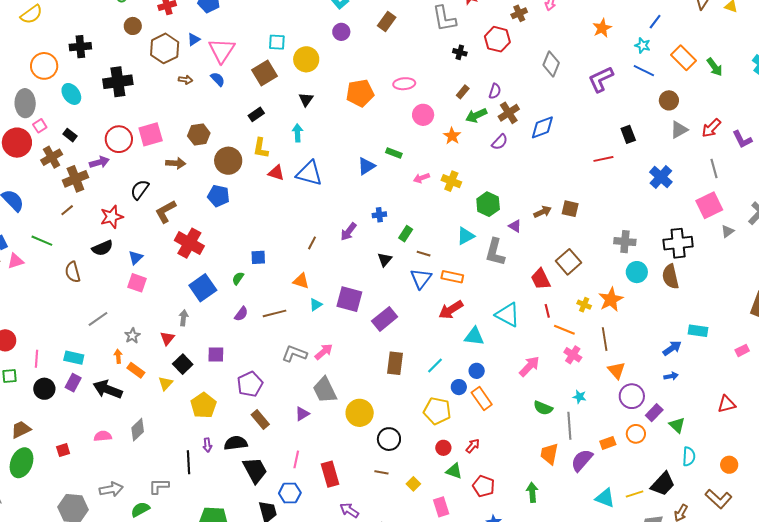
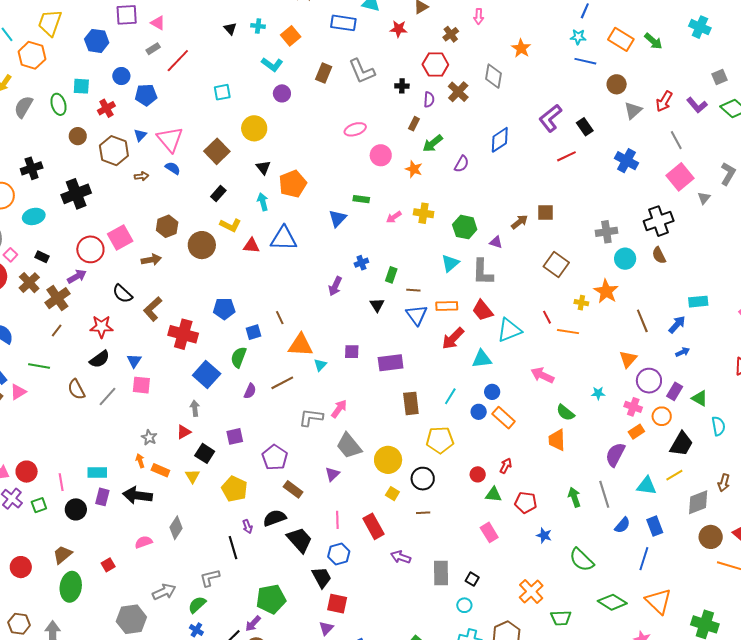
gray L-shape: (444, 19) -> (362, 71), moved
orange star: (602, 28) -> (521, 48), moved
cyan square: (277, 42) -> (222, 92), moved
purple L-shape: (601, 79) -> (550, 118), moved
purple semicircle: (495, 91) -> (429, 100), moved
orange pentagon: (360, 93) -> (293, 184), moved
cyan ellipse: (71, 94) -> (34, 216), turned -55
brown cross: (509, 113) -> (458, 92), moved
yellow L-shape: (261, 148) -> (230, 225), turned -60
black semicircle: (140, 190) -> (122, 294), turned -70
blue pentagon: (218, 196) -> (224, 309), moved
red star: (112, 217) -> (101, 327), turned 30
brown line: (312, 243) -> (280, 318), moved, turned -40
brown semicircle: (671, 277) -> (659, 255), size x0.7
green semicircle: (238, 278) -> (239, 357), size x1.5
red trapezoid: (541, 279) -> (483, 310), moved
orange triangle: (301, 281) -> (301, 345), size x1.5
purple square: (349, 299) -> (352, 352), size x0.6
cyan triangle: (508, 315) -> (509, 330), turned -36
gray line: (98, 319) -> (108, 396), moved
purple rectangle: (385, 319) -> (391, 363), turned 45
red triangle: (167, 338) -> (184, 432), turned 35
brown line: (605, 339) -> (642, 321), moved
pink cross: (573, 355) -> (633, 407), moved
pink arrow: (529, 366) -> (542, 375), turned -95
orange triangle: (616, 370) -> (628, 359), turned 36
green semicircle: (543, 408) -> (565, 413), turned 30
yellow pentagon: (437, 411) -> (440, 440), moved
gray line: (569, 426) -> (604, 494), moved
orange trapezoid: (549, 454) -> (557, 440), moved
yellow square: (413, 484) -> (392, 494), moved
black trapezoid: (663, 484) -> (681, 444), moved

